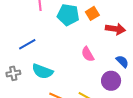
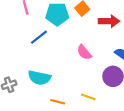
blue line: (27, 44) -> (39, 37), moved

